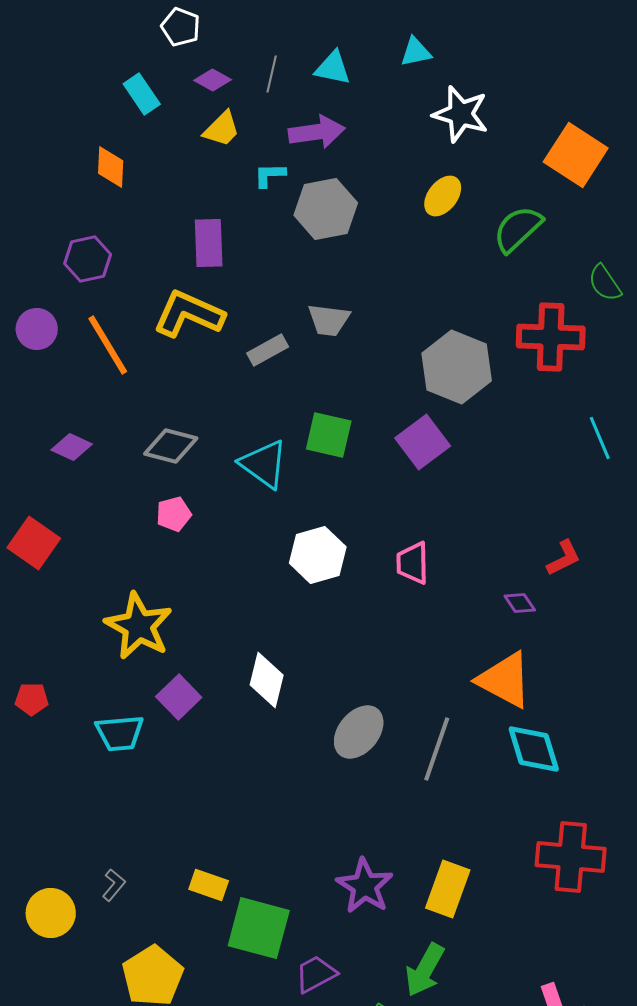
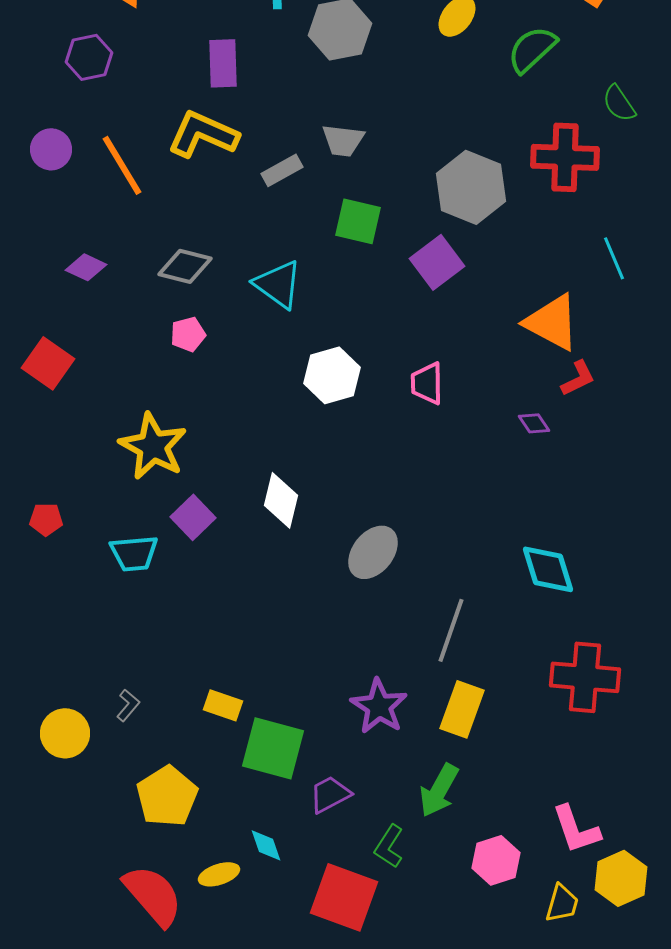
purple hexagon: (88, 259) -> (89, 57), moved
green square: (329, 435) -> (358, 221), moved
orange triangle: (505, 680) -> (552, 322), moved
gray line: (437, 749) -> (451, 630), moved

